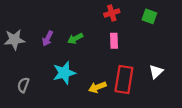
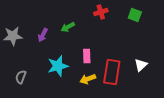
green arrow: (75, 39) -> (68, 27), moved
pink rectangle: (114, 41) -> (87, 56), moved

